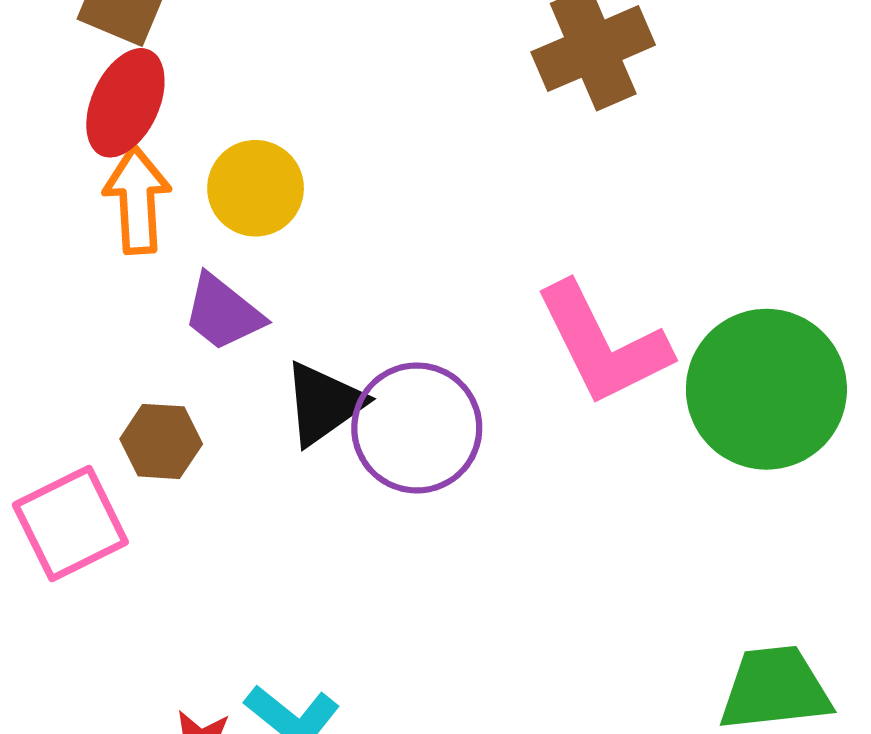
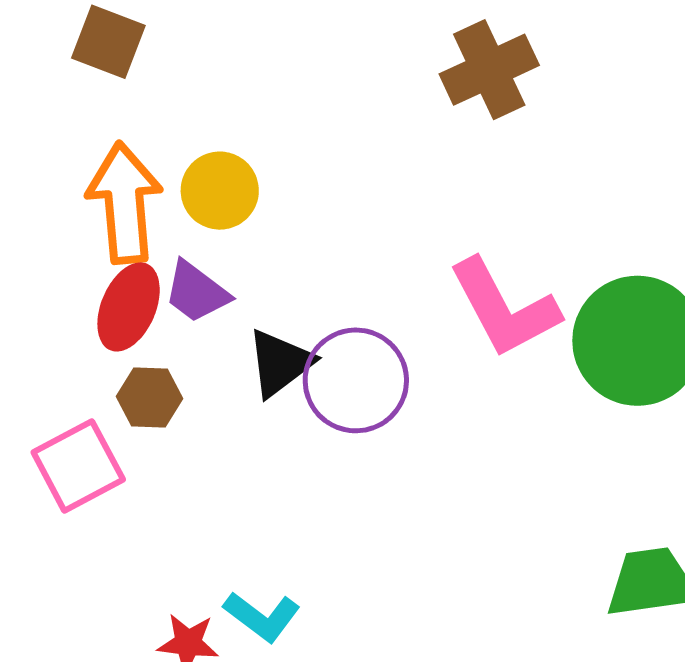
red ellipse: (125, 103) -> (129, 307), moved
orange arrow: (137, 200) -> (124, 203), size x1.4

